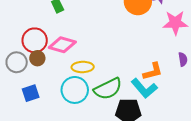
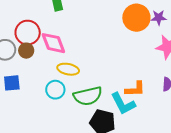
pink diamond: (62, 45) -> (53, 43), turned 40
cyan circle: (75, 90) -> (55, 90), size x0.7

